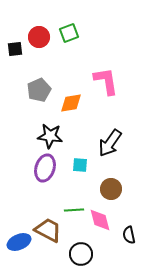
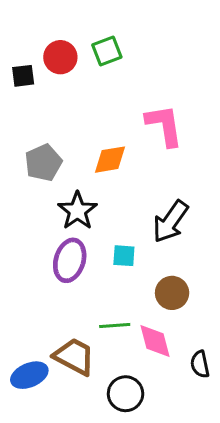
gray pentagon: (39, 90) -> (43, 163), moved
black star: (50, 136) -> (77, 211), turned 30

